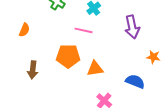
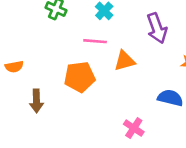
orange semicircle: (24, 30) -> (14, 67), moved, turned 64
orange triangle: (95, 69) -> (124, 61), moved

